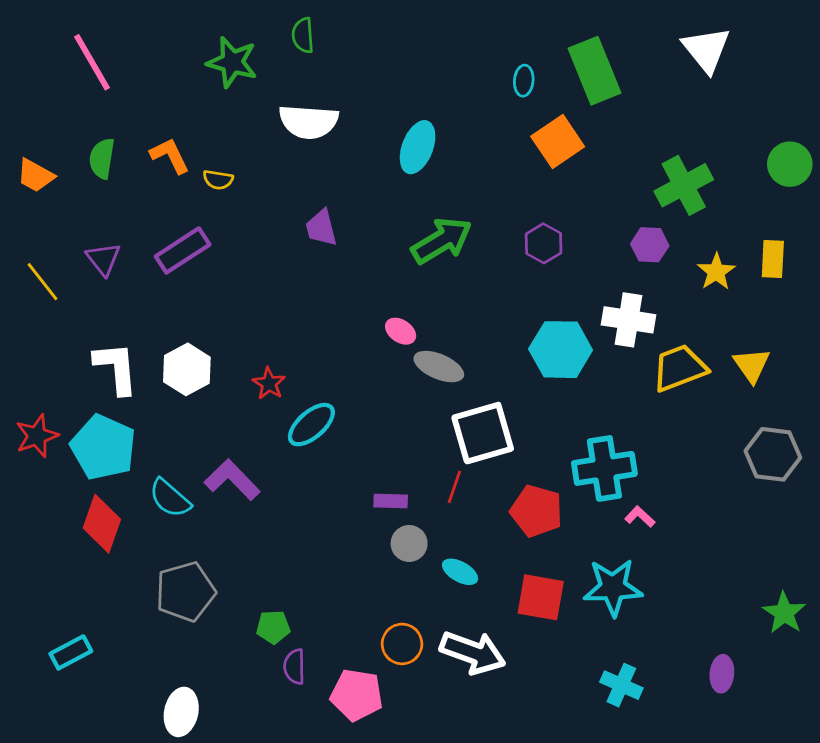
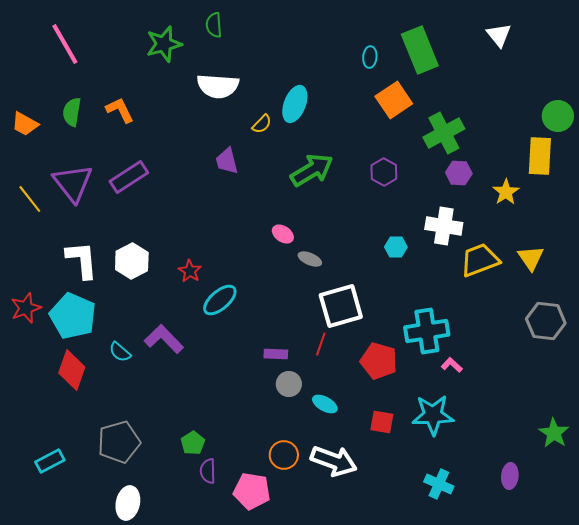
white triangle: (706, 49) -> (499, 35), size x0.7
green star: (232, 62) -> (164, 44), turned -30
yellow semicircle: (218, 180) -> (262, 124), moved, turned -55
green cross: (684, 185) -> (444, 133), moved
purple triangle: (103, 259) -> (73, 183), size x1.6
yellow rectangle: (773, 259) -> (540, 156), moved, size x1.4
cyan hexagon: (561, 350) -> (396, 247), size x0.5
gray ellipse: (439, 367) -> (310, 259), size x0.7
cyan semicircle: (170, 498) -> (120, 352), size x0.7
gray pentagon: (185, 592) -> (119, 442), moved
red square: (541, 597) -> (382, 422), size x0.7
green pentagon: (273, 627) -> (193, 443), turned -30

